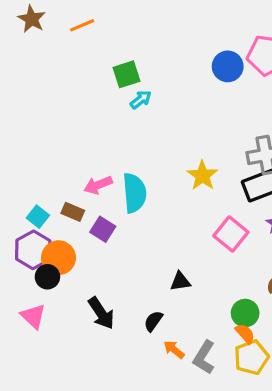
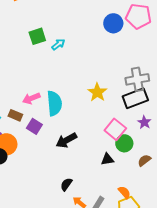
green square: (126, 74) -> (37, 36), moved
black triangle: (180, 281) -> (107, 159), moved
black arrow: (101, 313) -> (66, 140), moved, turned 95
green circle: (245, 313) -> (124, 143), moved

